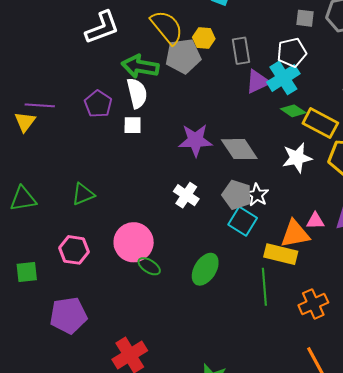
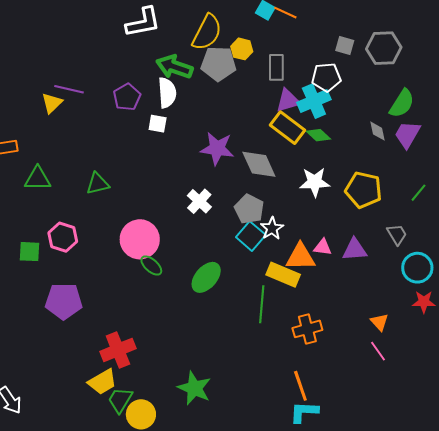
yellow semicircle: (167, 27) -> (207, 32), turned 57
yellow rectangle: (320, 123) -> (287, 128), moved
white star: (257, 195) -> (272, 228), moved
pink hexagon: (74, 250) -> (63, 237), moved

